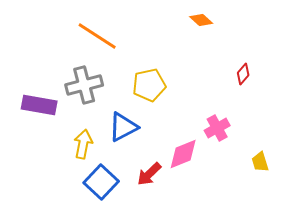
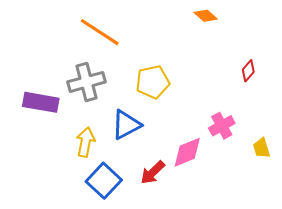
yellow trapezoid: (260, 162) -> (262, 148), moved

